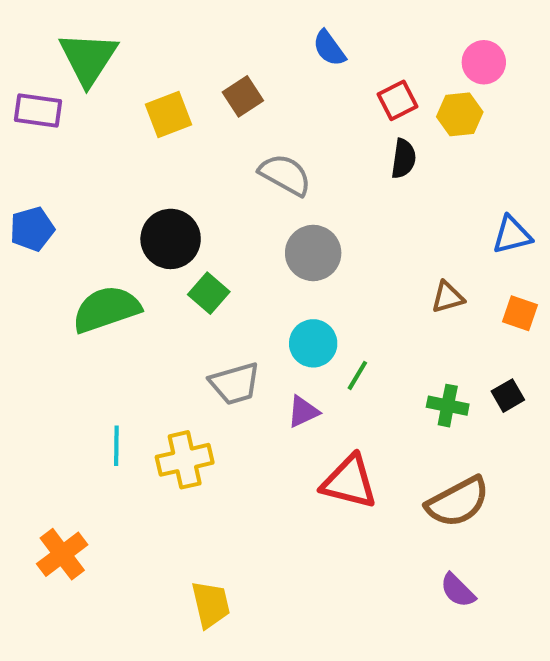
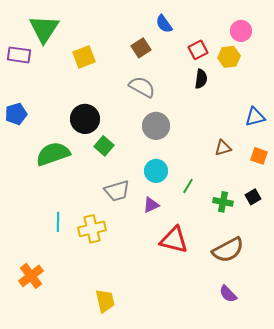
brown square: (243, 96) -> (141, 48), moved
green line: (357, 375) -> (188, 186), moved

